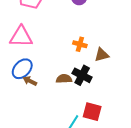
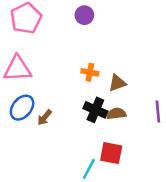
brown semicircle: (64, 79) -> (116, 114), moved
brown arrow: (30, 81) -> (45, 117), moved, turned -72

